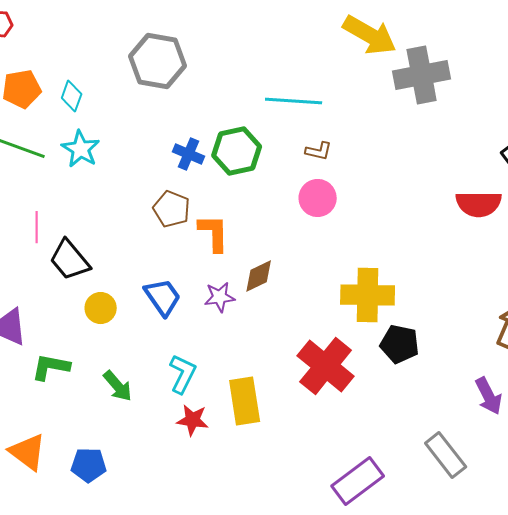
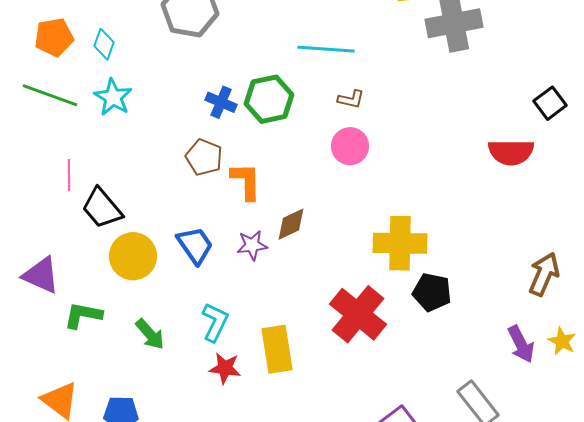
yellow circle: (101, 308) -> (133, 256), size x1.5

